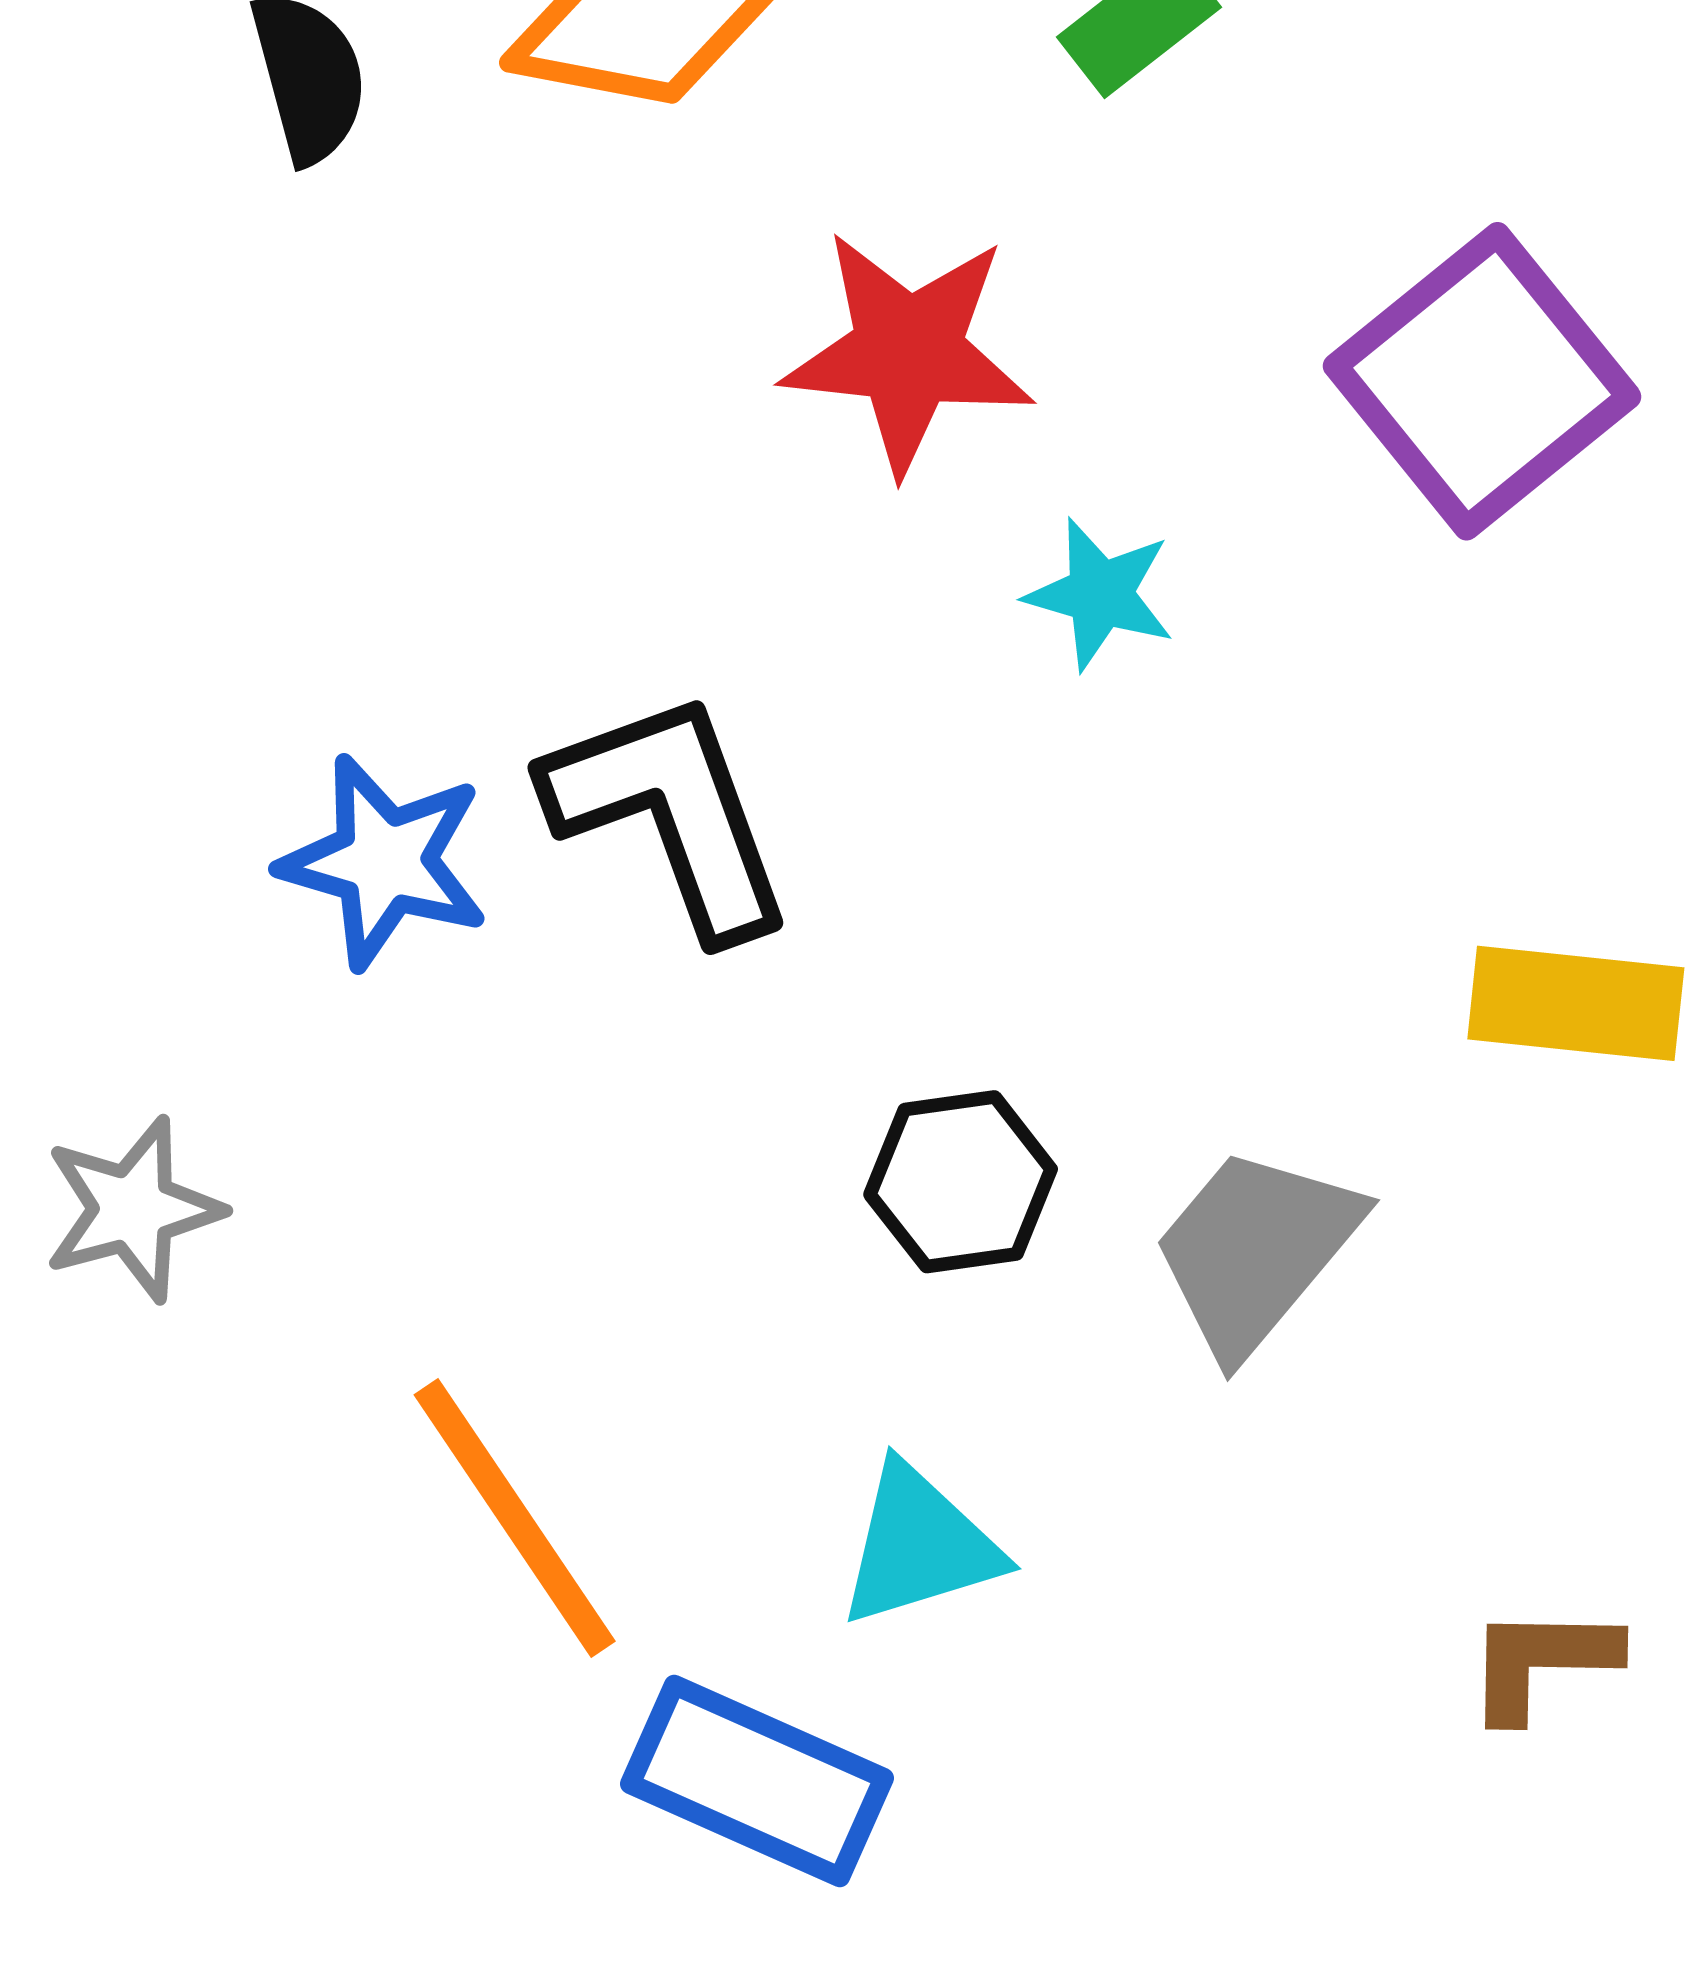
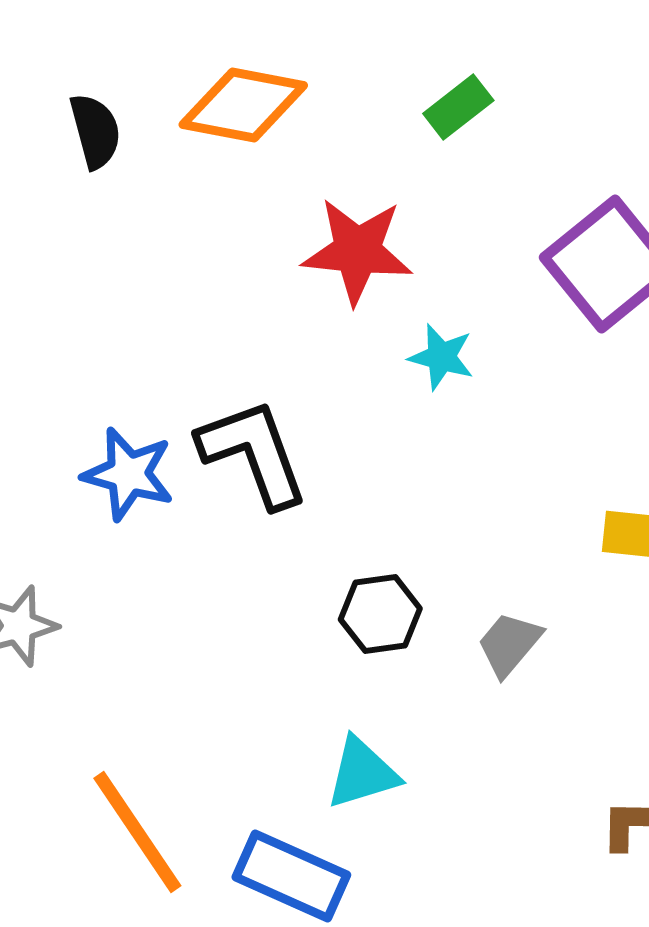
gray trapezoid: (1256, 1250) -> (509, 644), size x0.7
orange line: (515, 1518) -> (137, 832), moved

